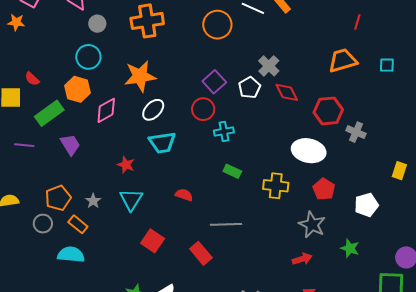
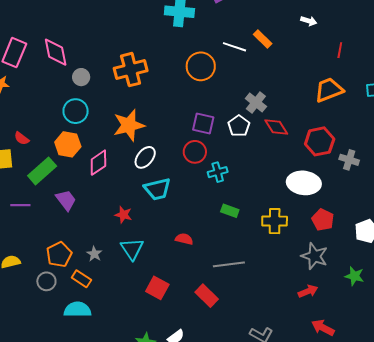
purple square: (214, 82) -> (203, 124), turned -30

